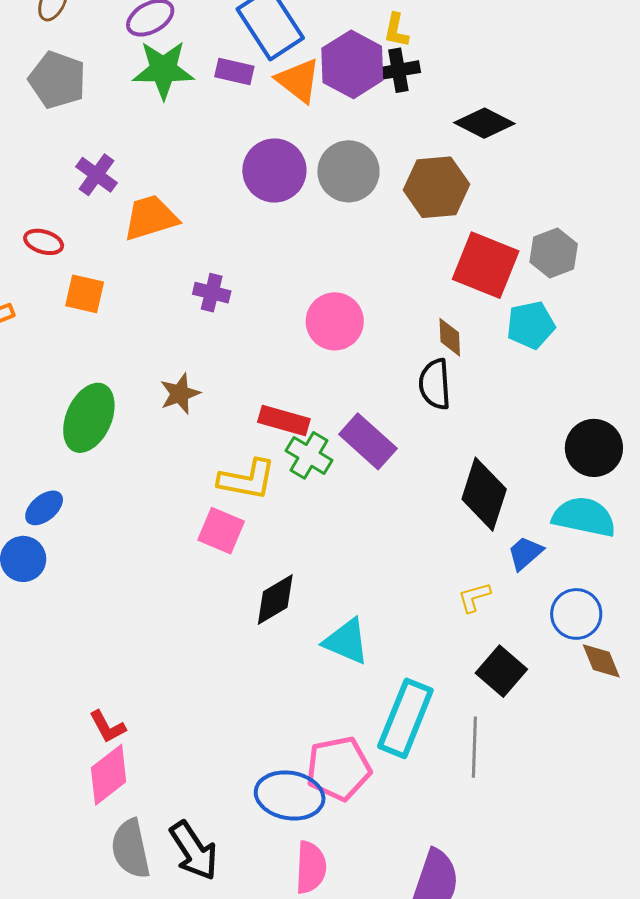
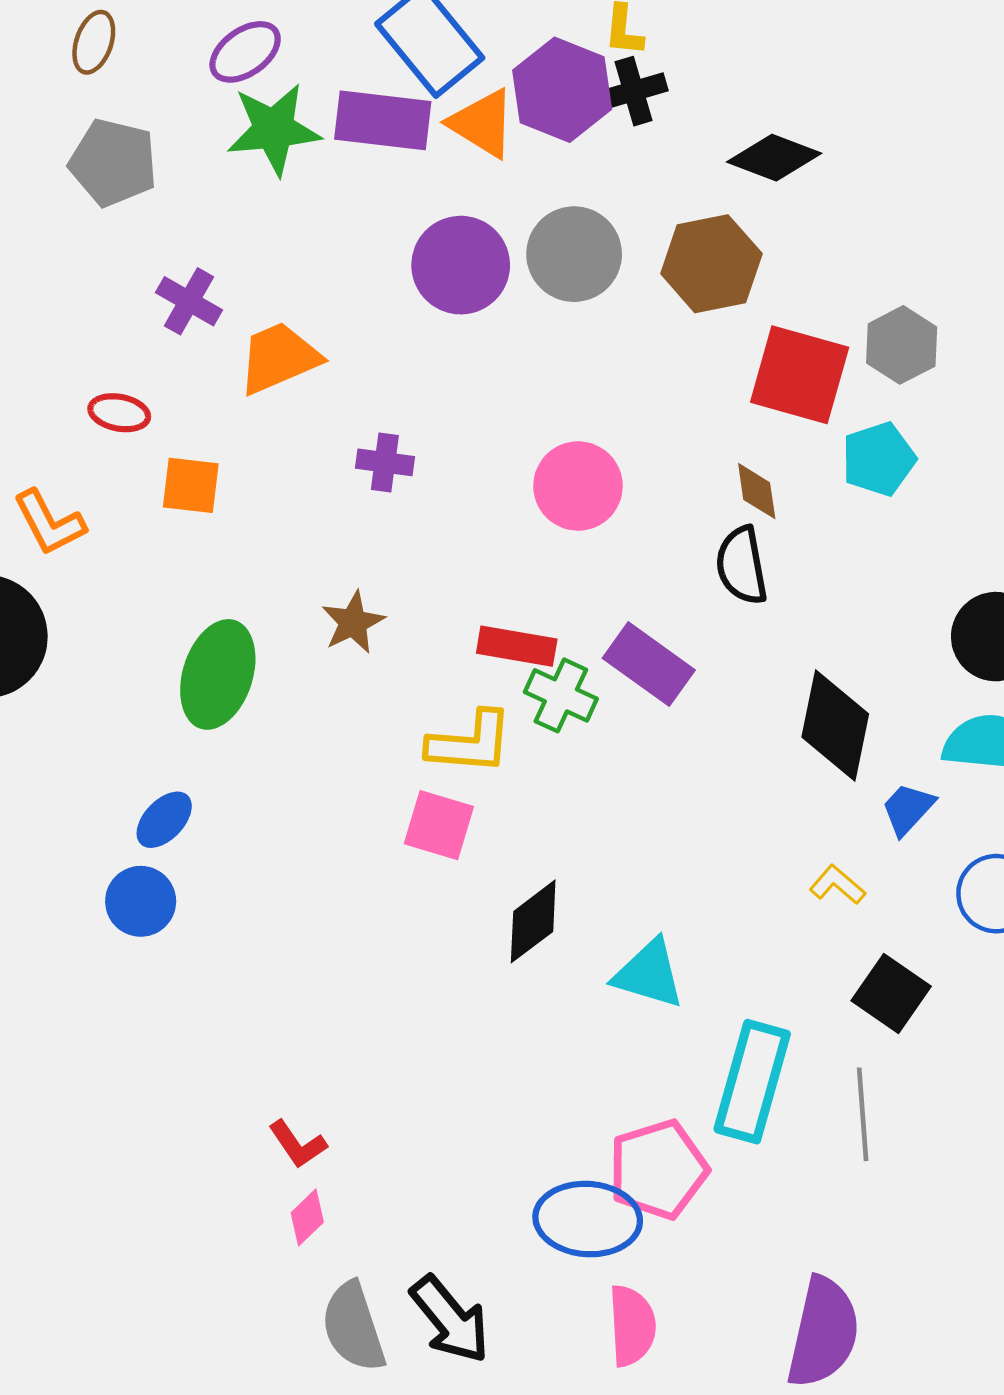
purple rectangle: (234, 72) -> (383, 120), size x1.6
yellow L-shape: (474, 597) -> (837, 885), turned 63
pink diamond: (109, 775) -> (307, 1217), size x0.6

